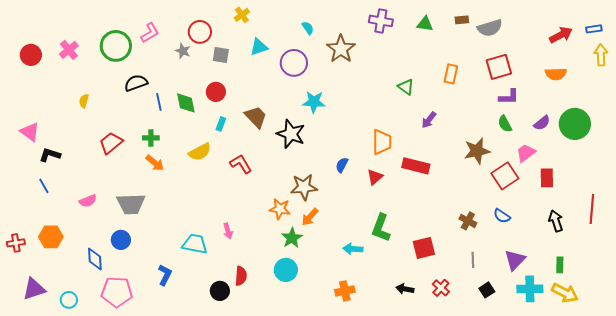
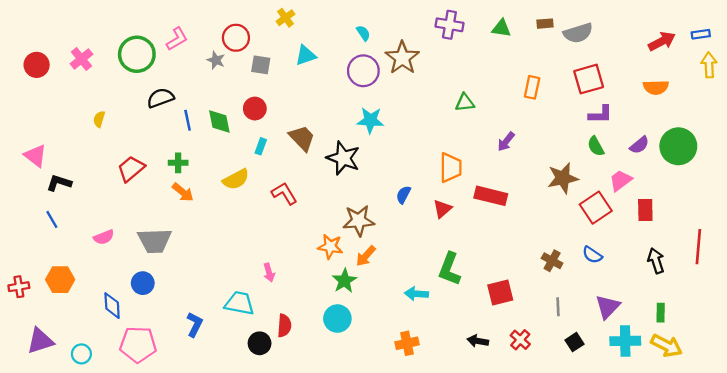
purple circle: (294, 63) -> (363, 71), moved
green triangle: (406, 87) -> (465, 103), moved, turned -42
cyan trapezoid: (195, 244) -> (239, 303), moved

